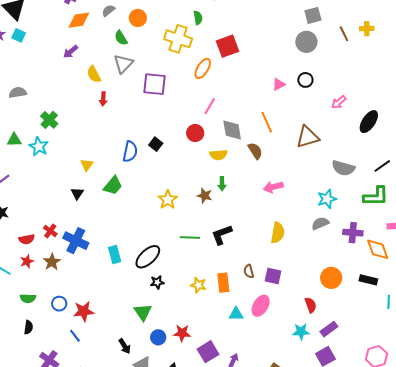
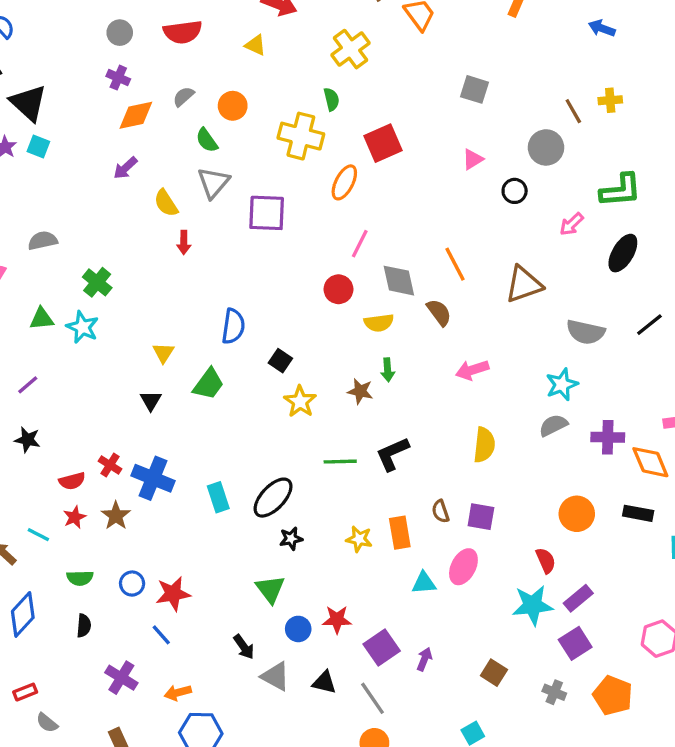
gray square: (313, 15) -> (475, 89), moved, turned 36
gray circle: (306, 42) -> (546, 147), moved
pink triangle: (279, 84) -> (473, 159), moved
black square: (156, 144) -> (280, 361), moved
green L-shape: (376, 196) -> (621, 190), moved
cyan star: (301, 332) -> (533, 605), size x1.4

